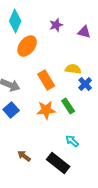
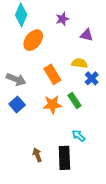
purple triangle: (84, 32) -> (87, 35), moved
brown arrow: (24, 156) -> (37, 155), moved, turned 32
black rectangle: (58, 163) -> (64, 158), turned 50

